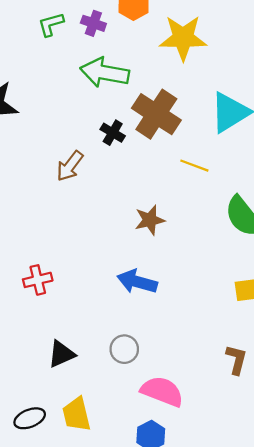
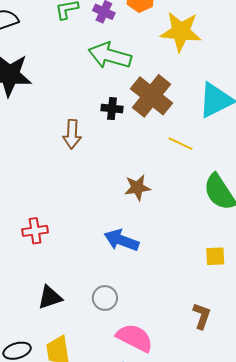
black cross: (113, 133) -> (112, 109), turned -30
brown arrow: (70, 166) -> (72, 134), turned -40

